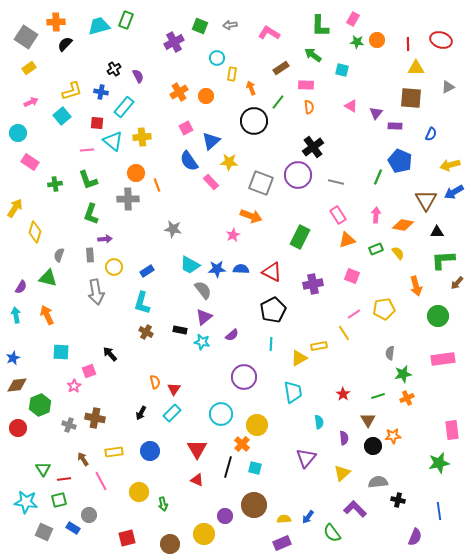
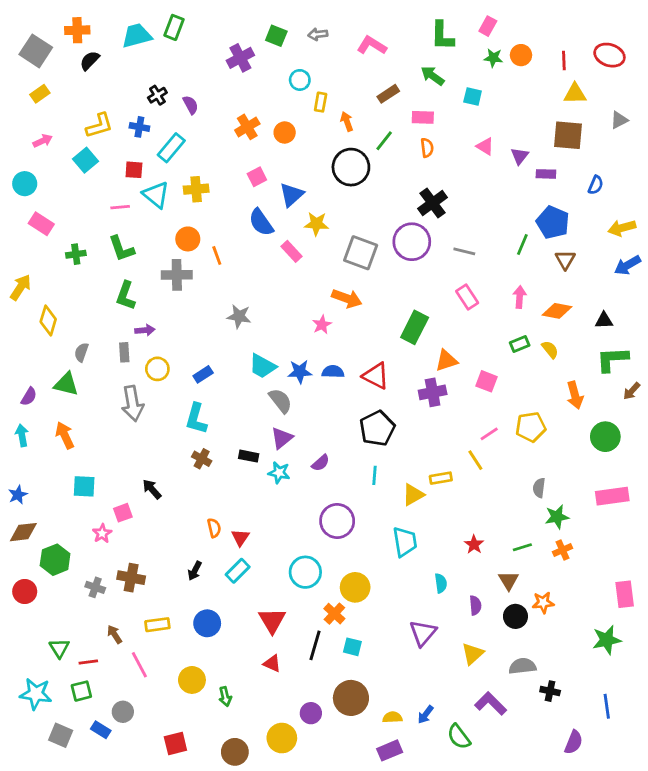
brown triangle: (426, 200) -> (565, 260), moved, size x0.7
orange triangle: (347, 240) -> (446, 361), moved

